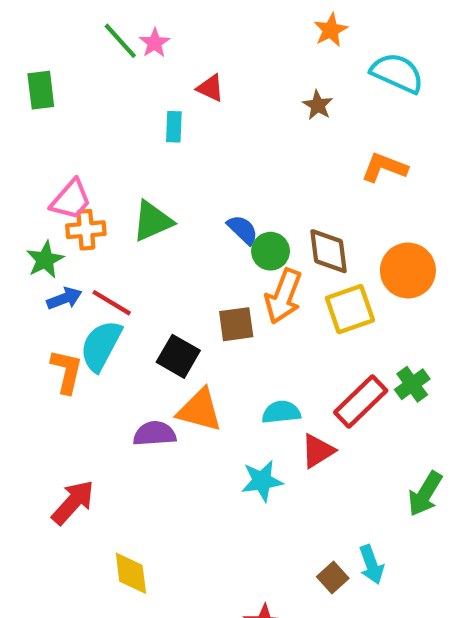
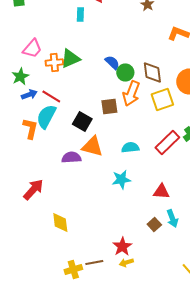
orange cross: (86, 230) -> (54, 62), moved
red triangle: (318, 451) -> (161, 192), moved, turned 36

